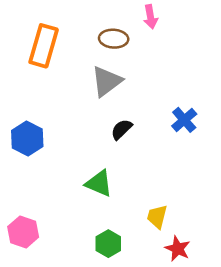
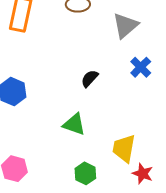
gray triangle: (107, 81) -> (125, 26), moved
yellow trapezoid: (157, 217) -> (124, 148), size x1.4

